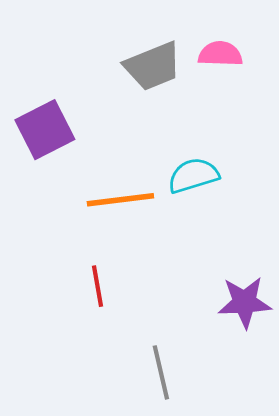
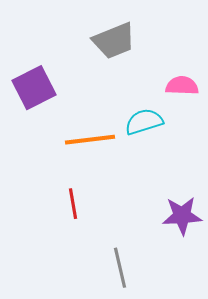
pink semicircle: (220, 54) -> (182, 86), moved

